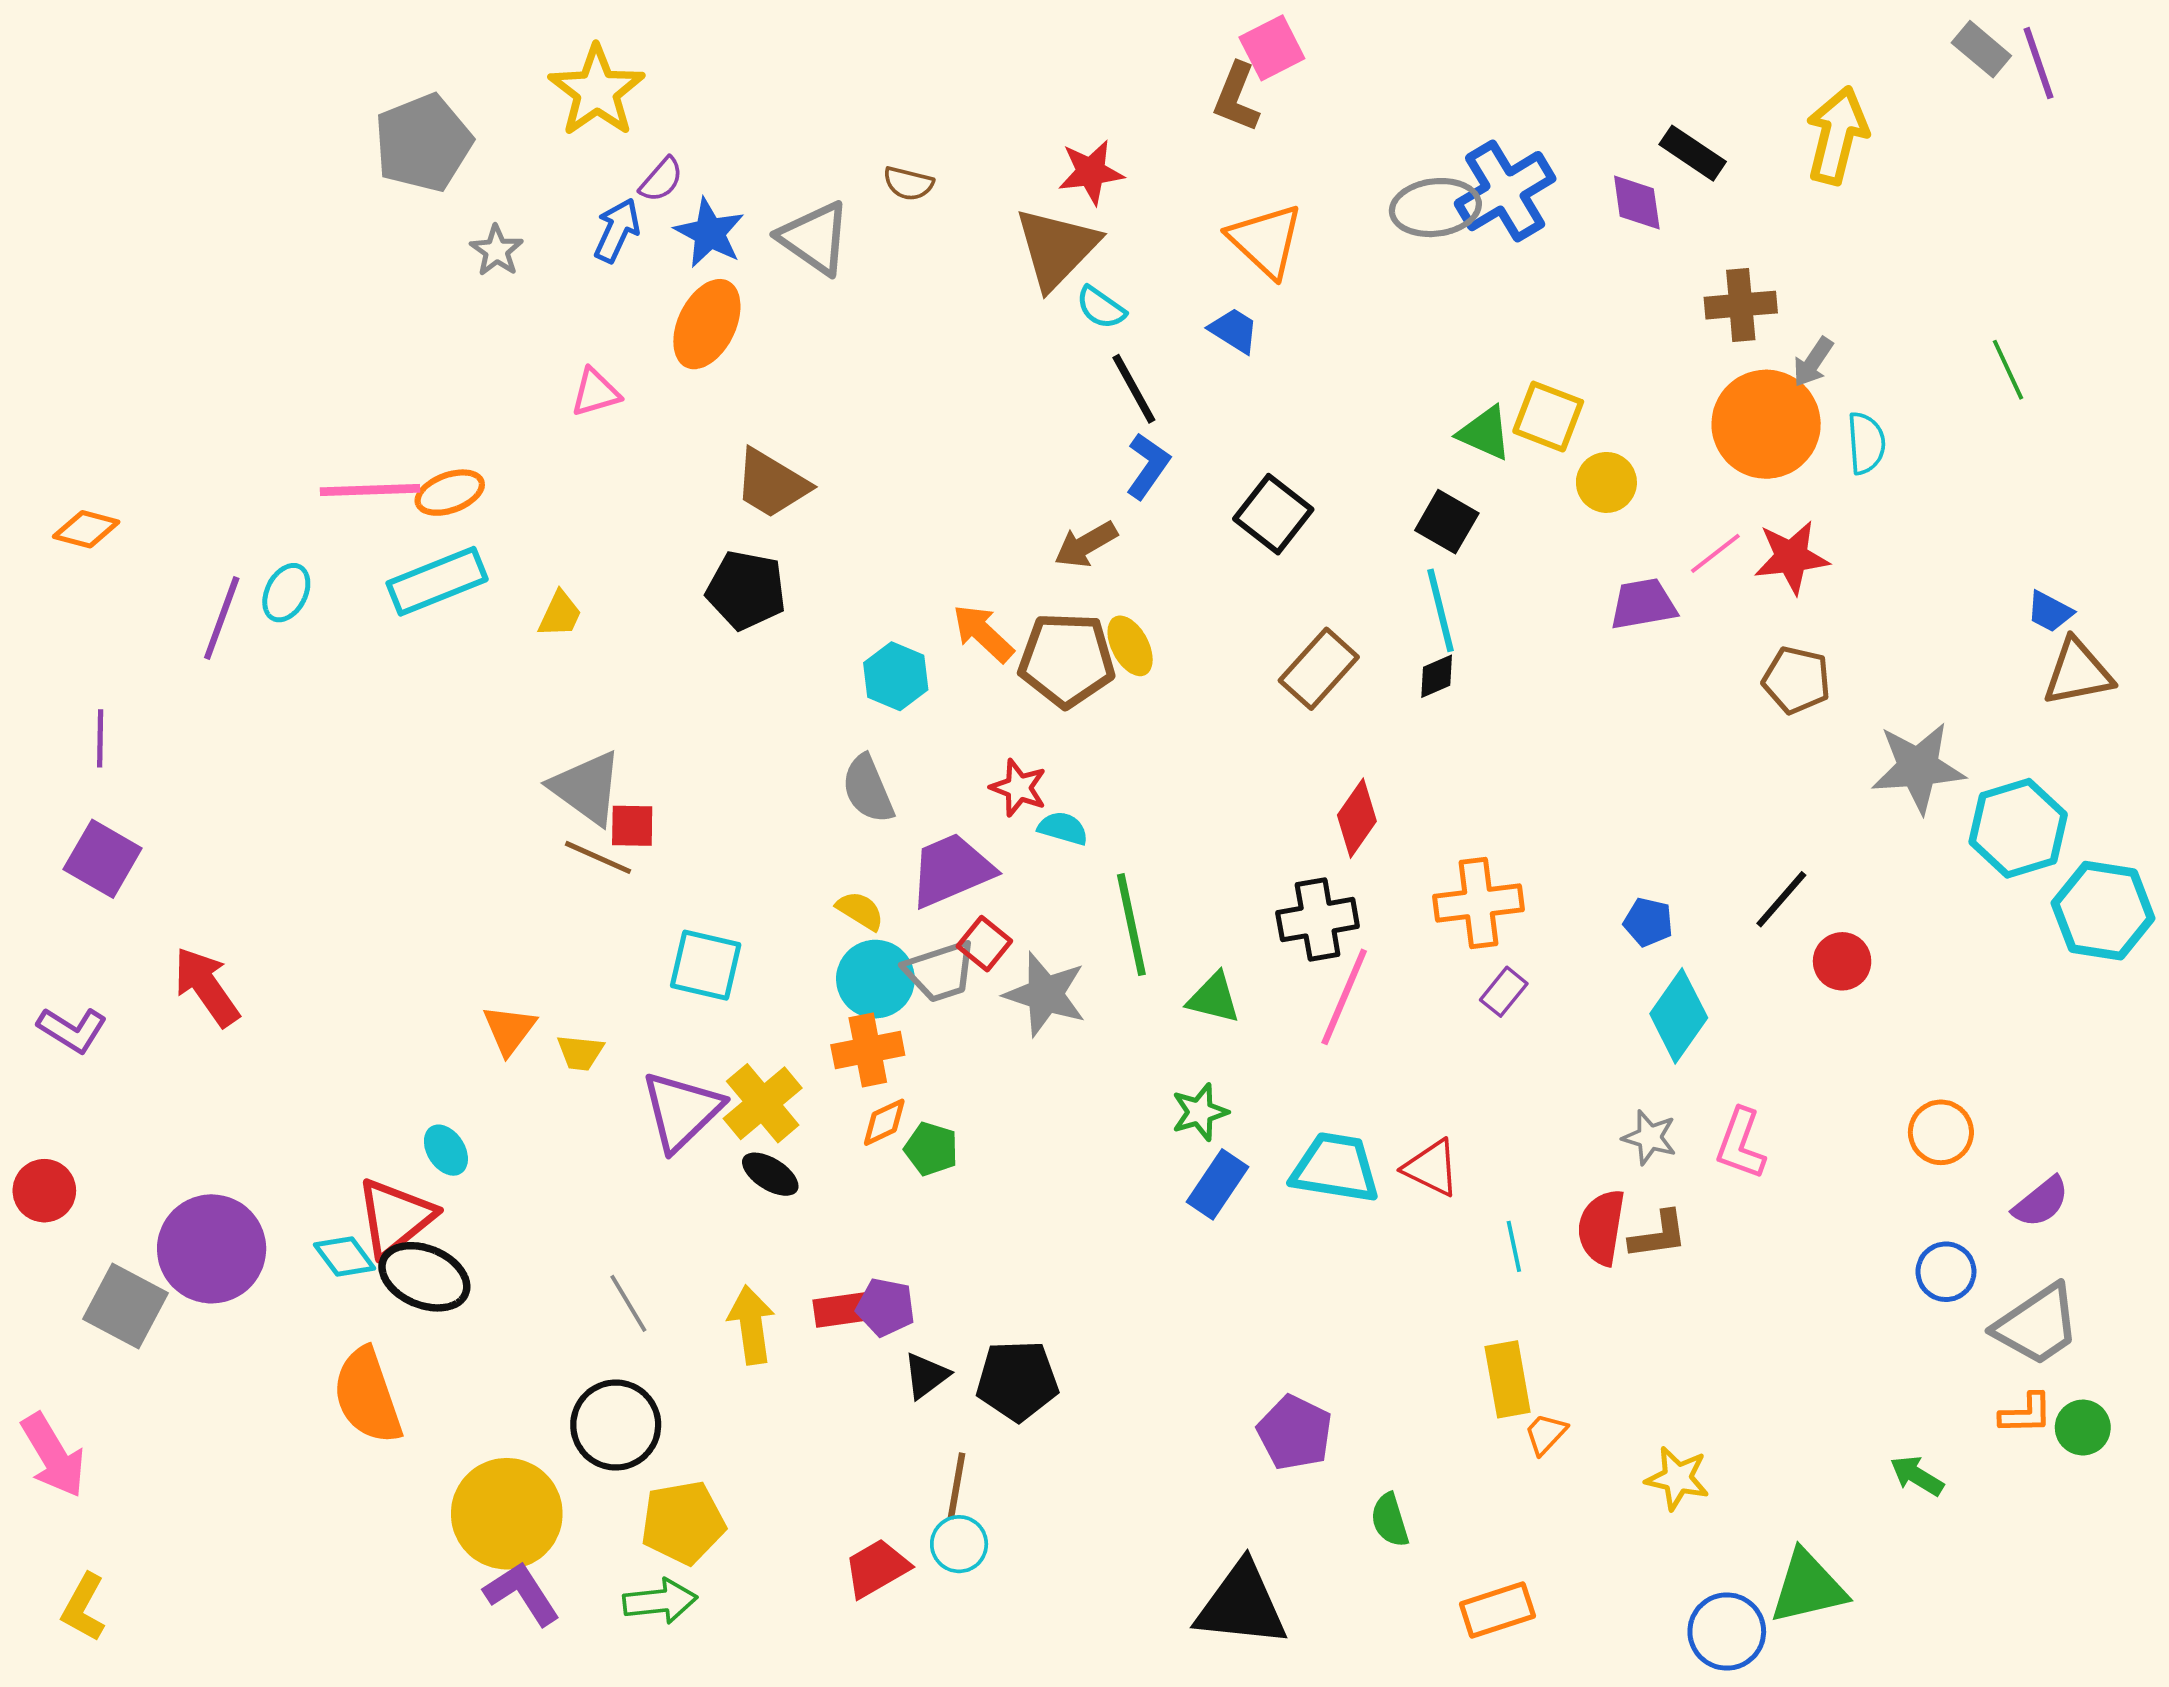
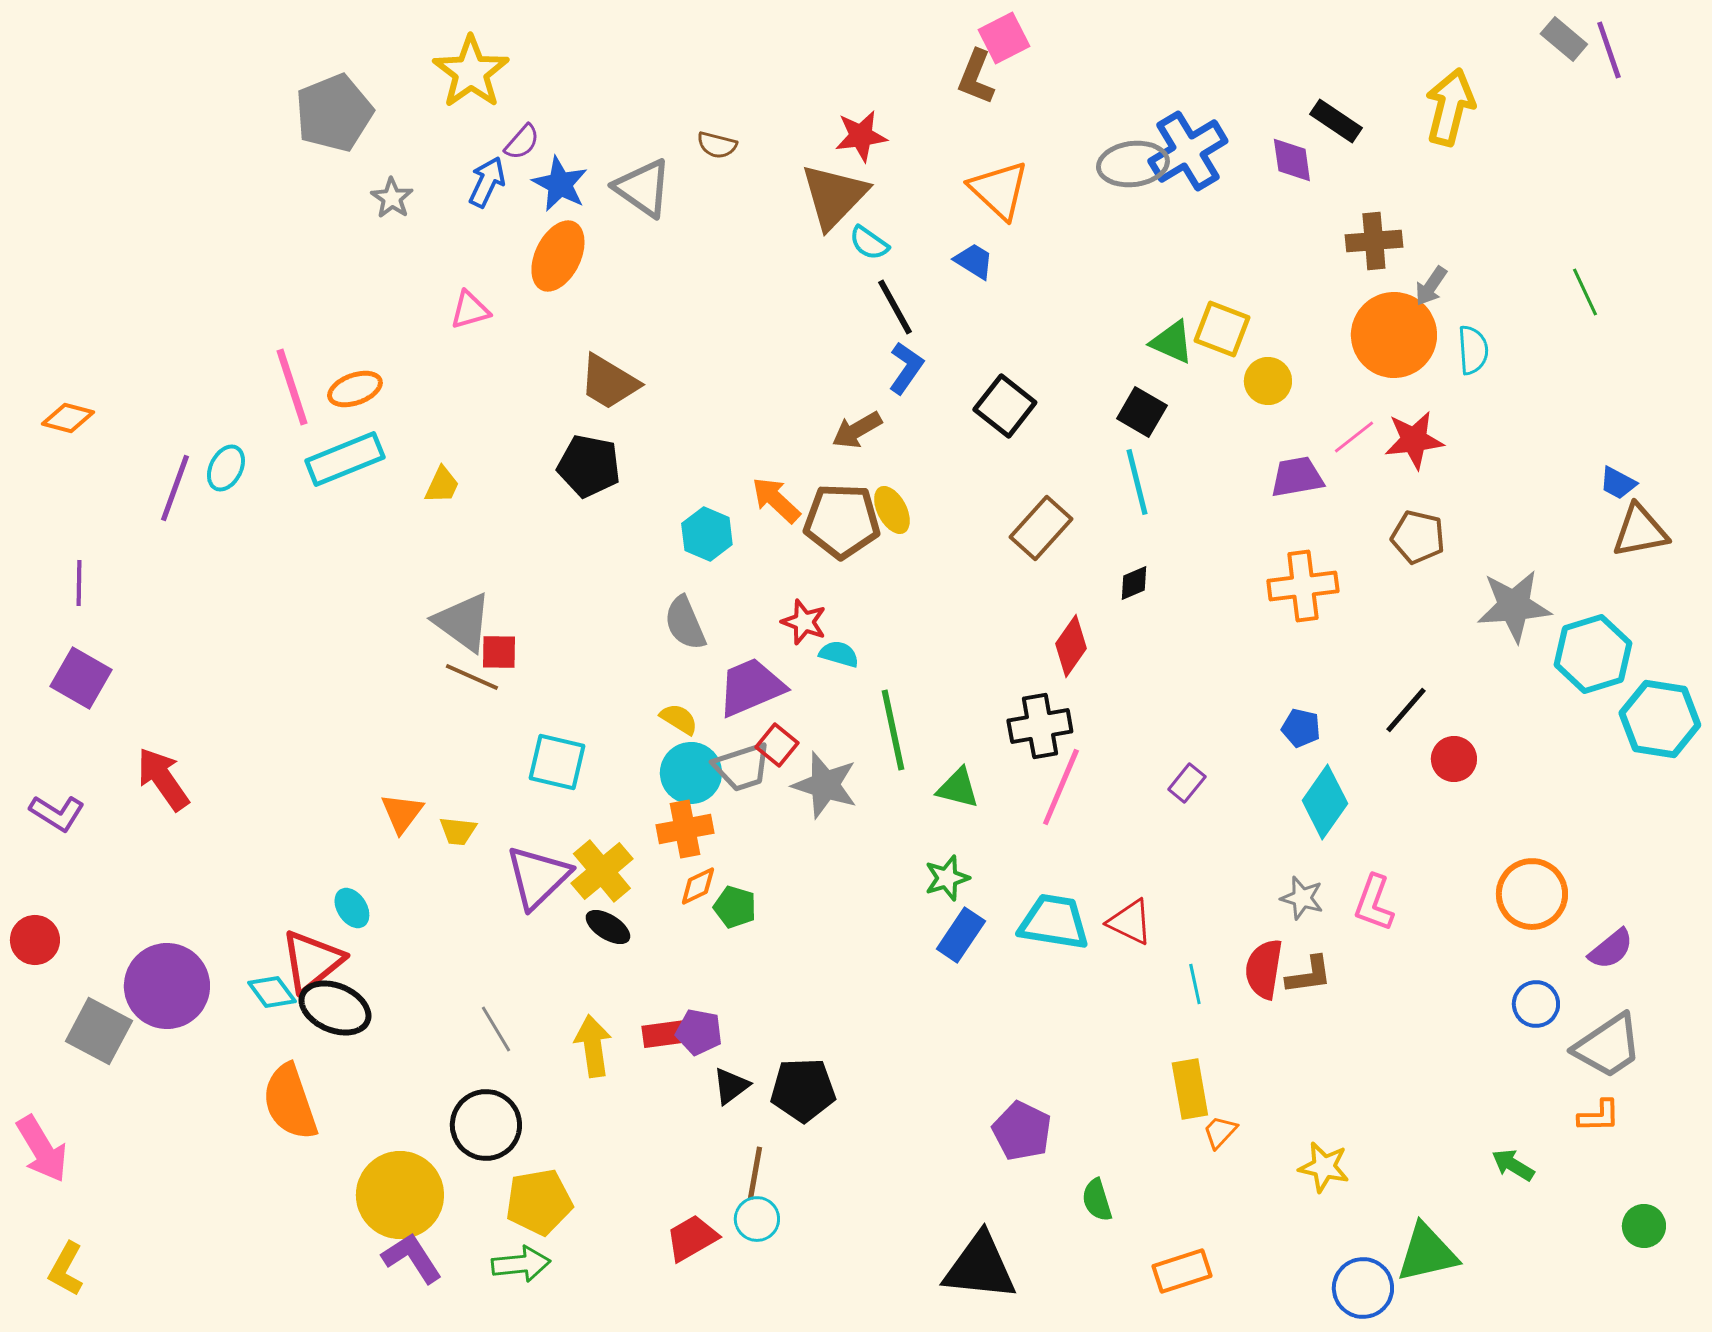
pink line: (370, 490) -> (292, 387), turned 74
black diamond: (1437, 676) -> (1134, 583), moved
orange cross: (1478, 903) -> (1303, 586), moved
orange circle: (1941, 1132) -> (1532, 894), size x1.4
green circle: (2083, 1428) -> (1644, 1226), moved

